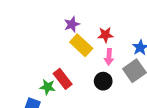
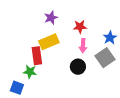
yellow rectangle: (81, 45) -> (49, 42), moved, turned -66
red rectangle: (63, 79) -> (37, 56), moved, turned 30

